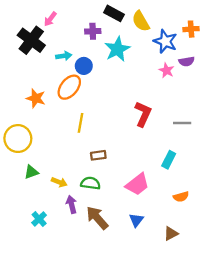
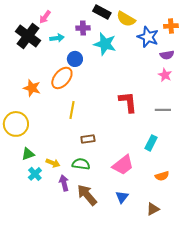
yellow semicircle: (141, 21) -> (126, 19), turned -30
cyan star: (117, 49) -> (105, 44), turned -30
cyan arrow: (64, 56) -> (57, 38), moved
pink star: (166, 70) -> (165, 75), moved
red L-shape: (143, 114) -> (128, 102), turned -30
cyan cross: (39, 219) -> (35, 174), moved

